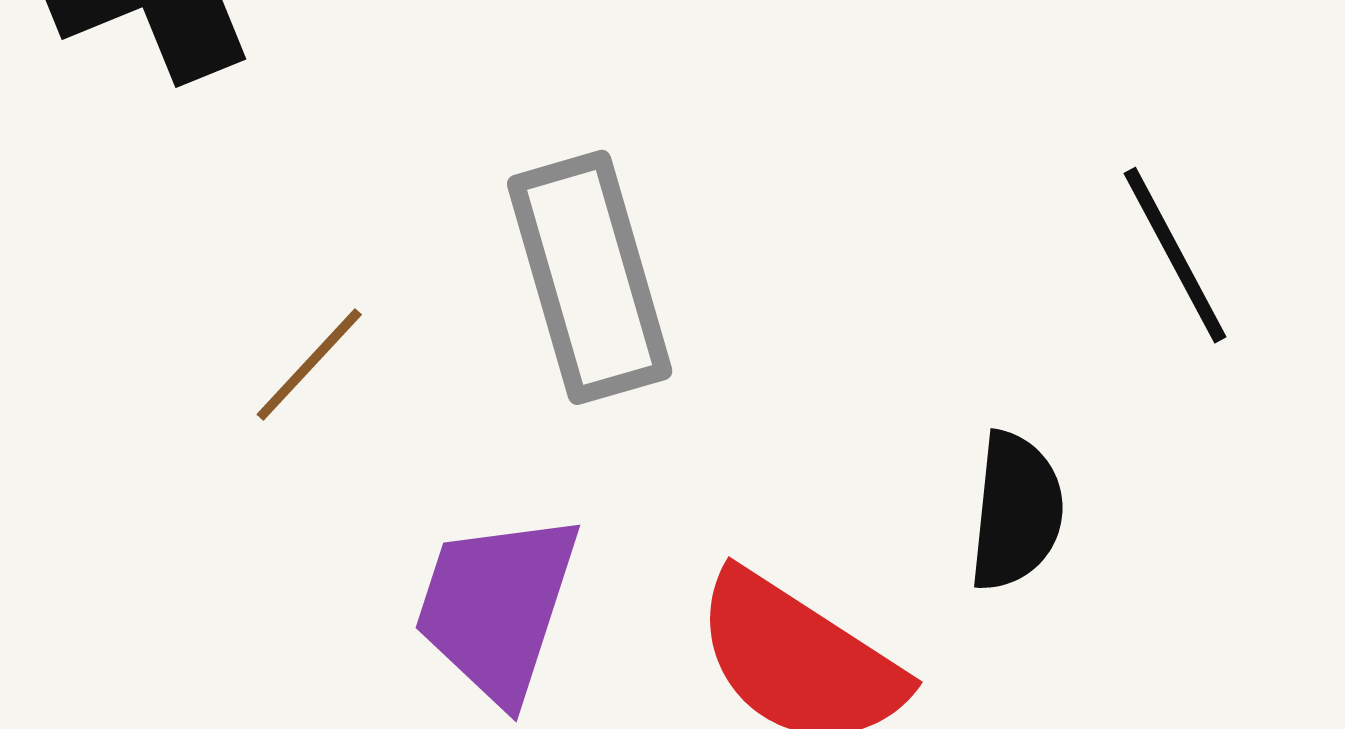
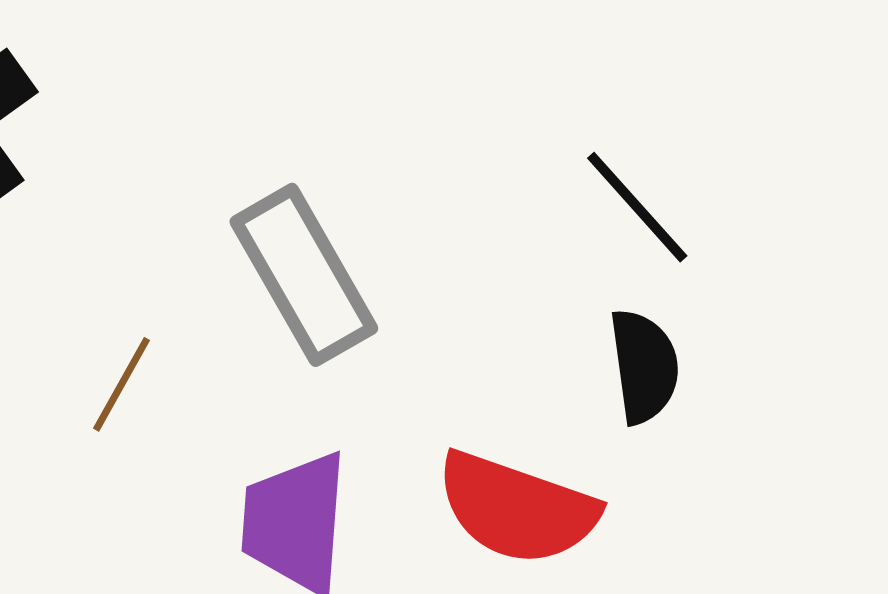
black line: (1175, 255) -> (637, 207), moved

